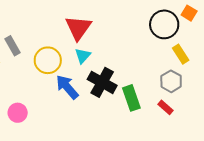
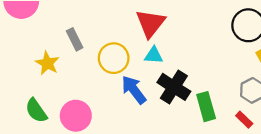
cyan triangle: (83, 56) -> (154, 55), turned 48
pink circle: (18, 113) -> (76, 116), size x1.4

